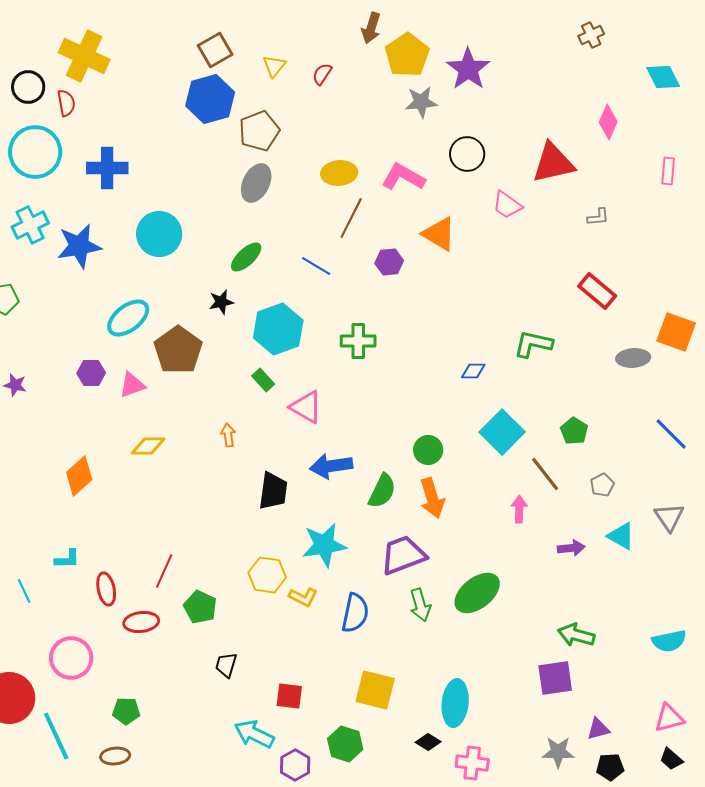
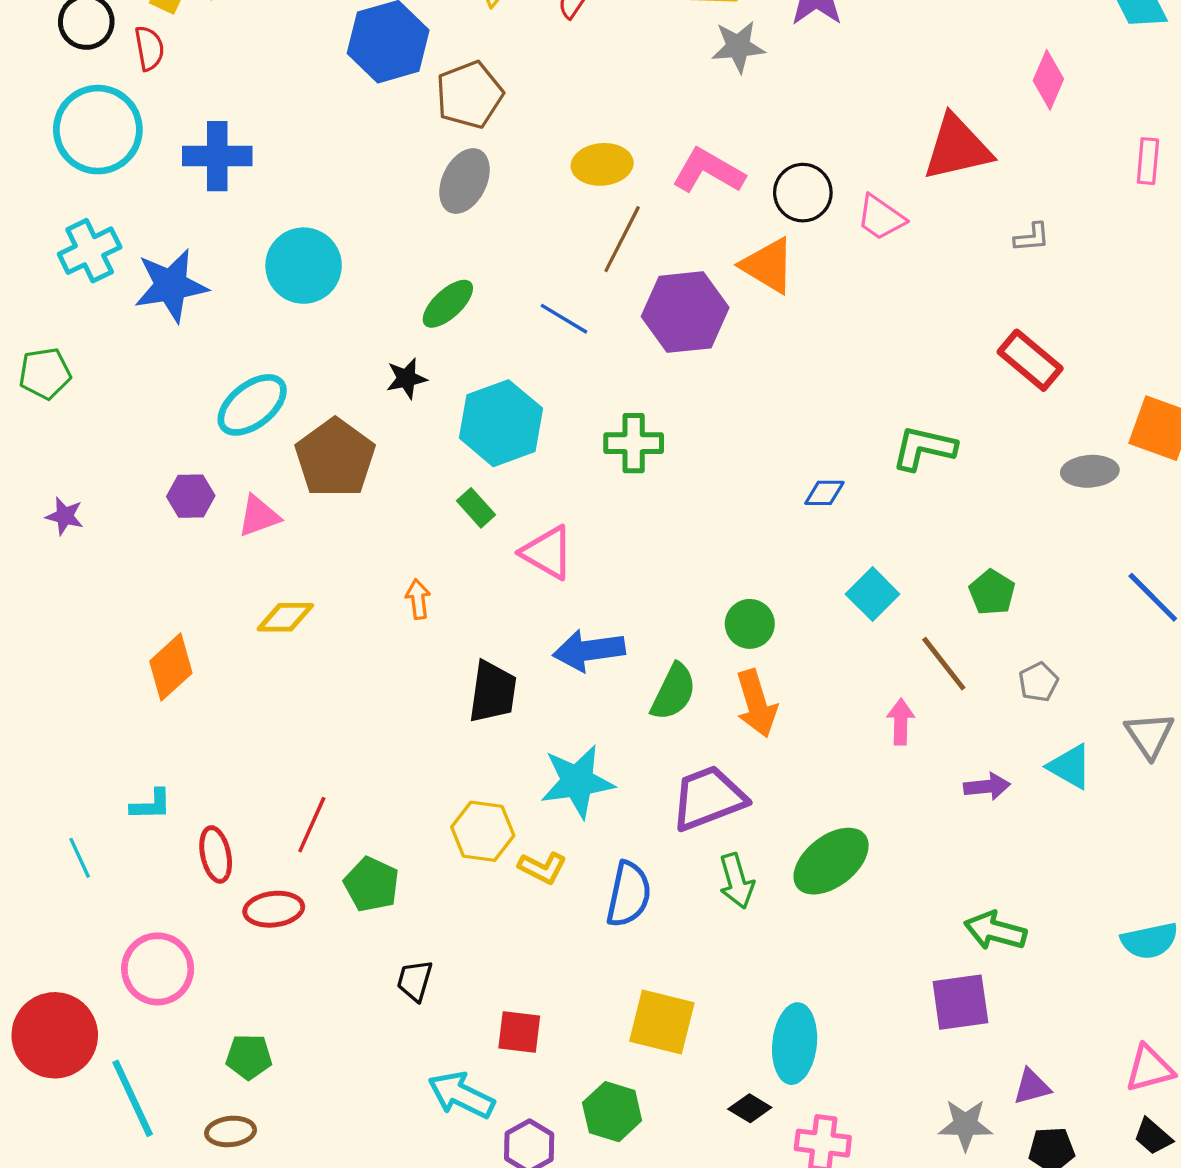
black circle: (467, 154) -> (803, 193), moved
purple hexagon: (389, 262) -> (685, 312), size x1.8
cyan square: (502, 432) -> (873, 594), size x0.7

